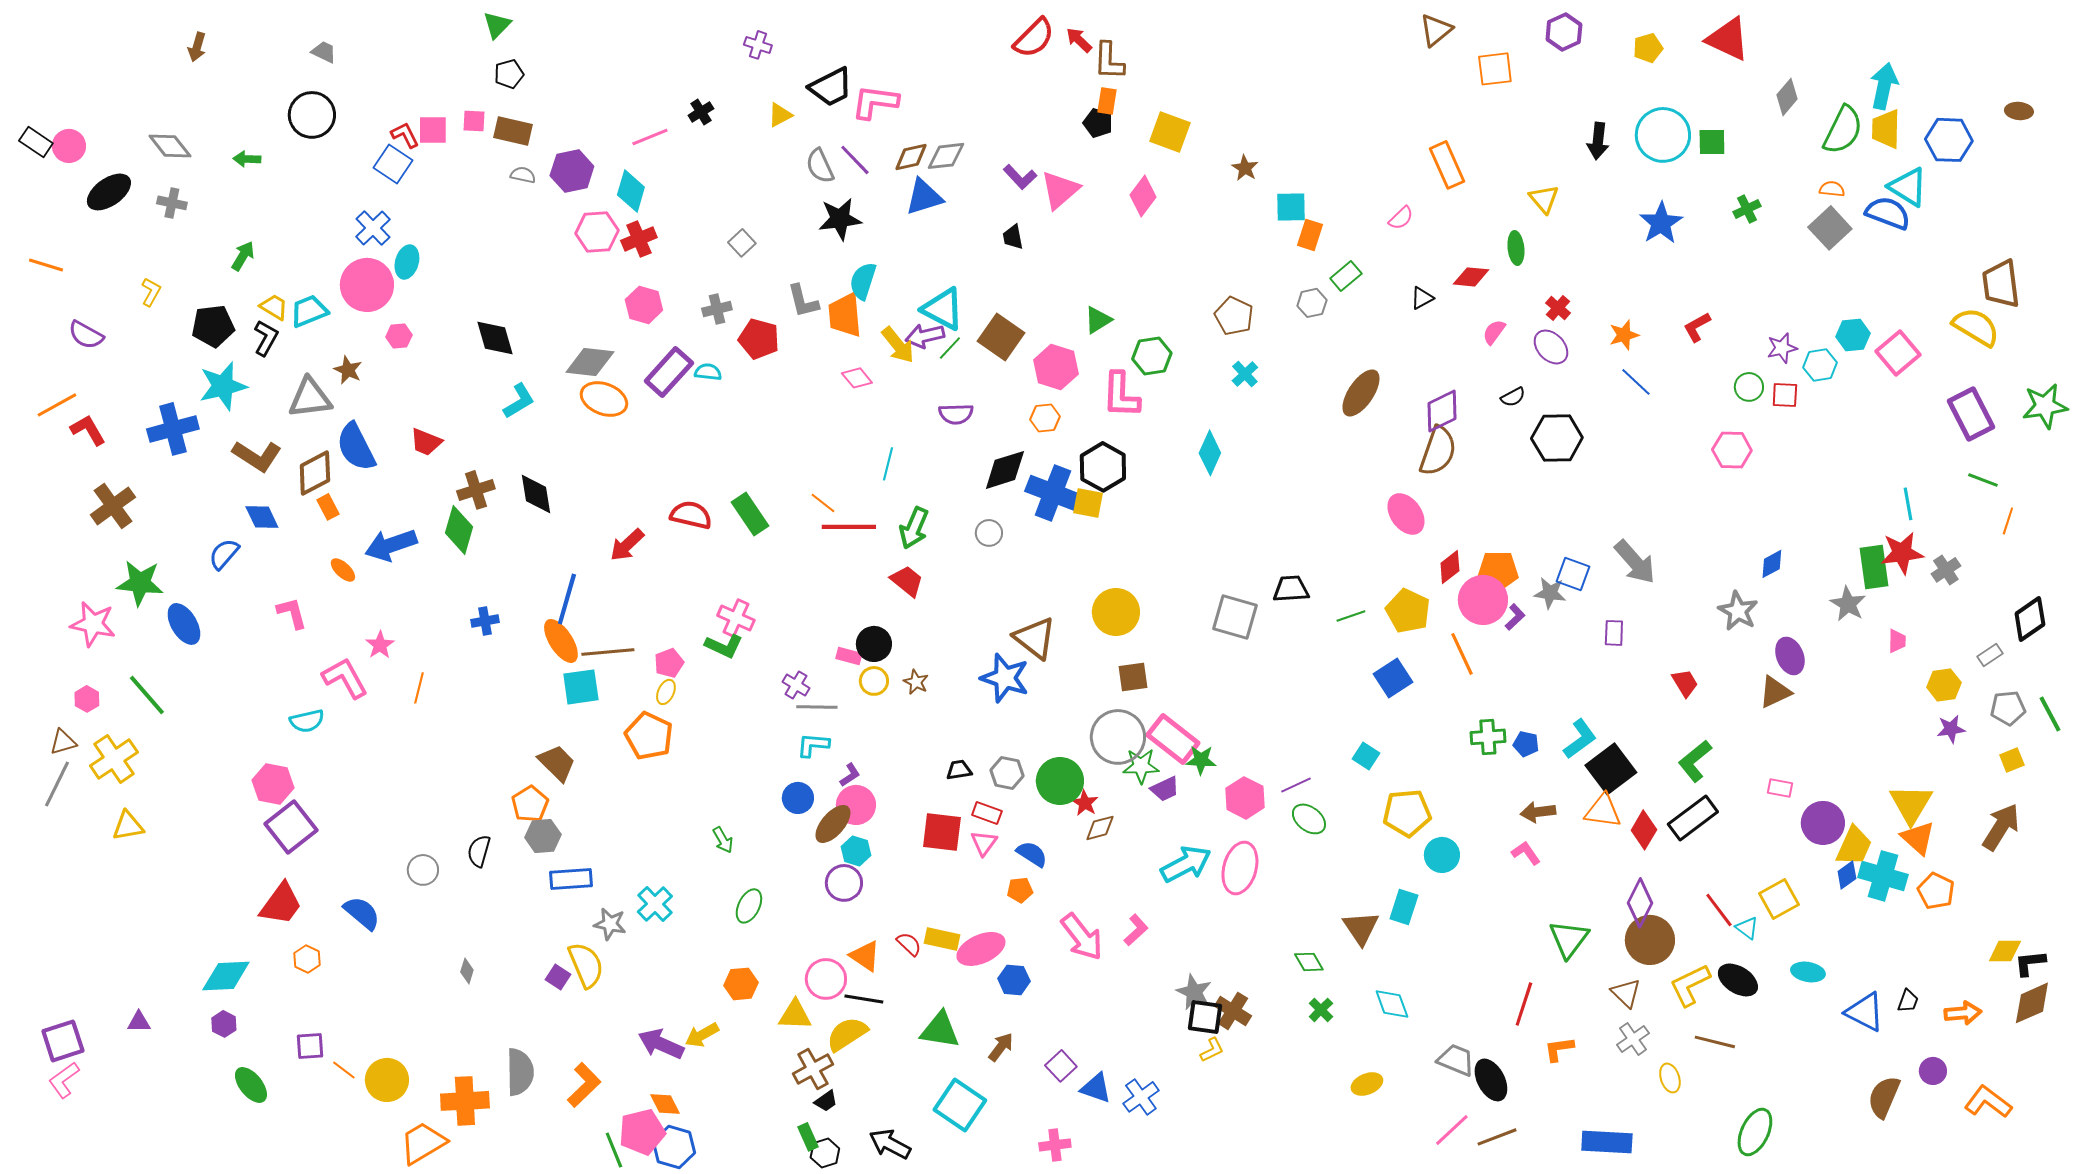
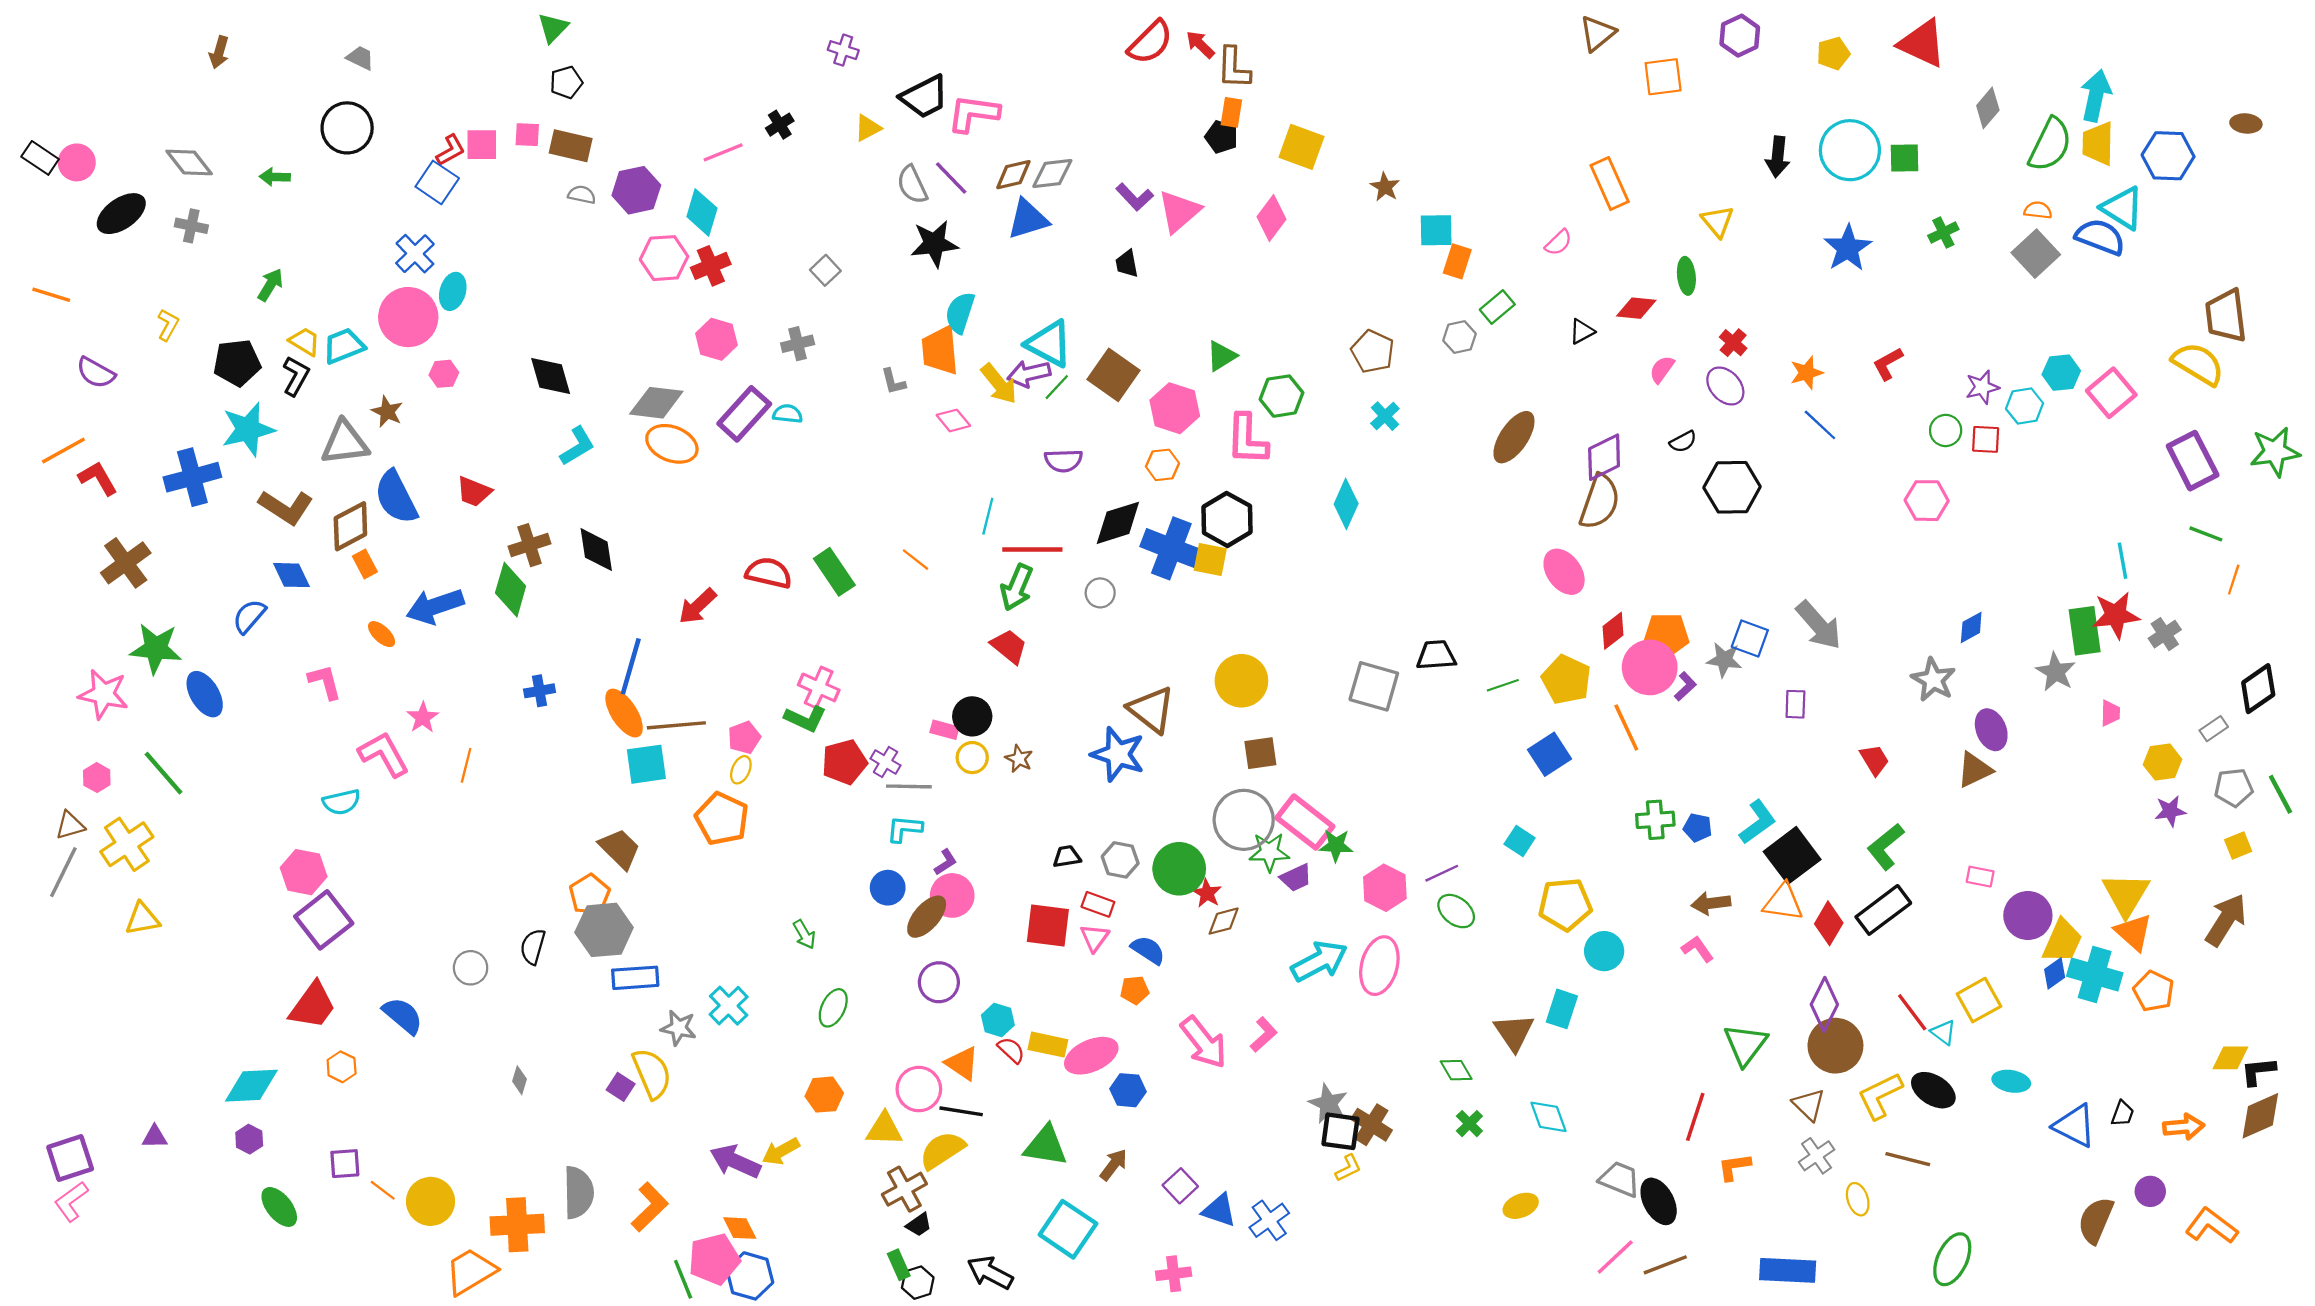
red L-shape: (405, 135) -> (451, 150), turned 88
gray L-shape: (803, 301) -> (893, 382), moved, size x0.7
red pentagon: (759, 339) -> (844, 762), moved, turned -30
red line: (849, 527) -> (1032, 550), moved
gray hexagon: (543, 836) -> (604, 930), size x1.4
cyan hexagon: (856, 851) -> (998, 1020), moved

